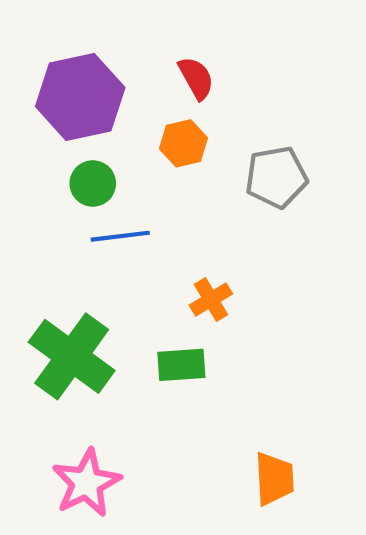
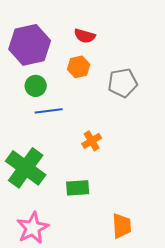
red semicircle: (196, 78) -> (85, 36), turned 135
green rectangle: (181, 365) -> (78, 188), moved

